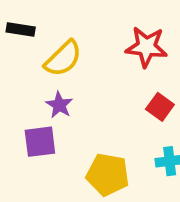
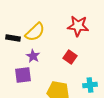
black rectangle: (21, 29) -> (13, 38), moved
red square: (160, 107) -> (70, 57), moved

